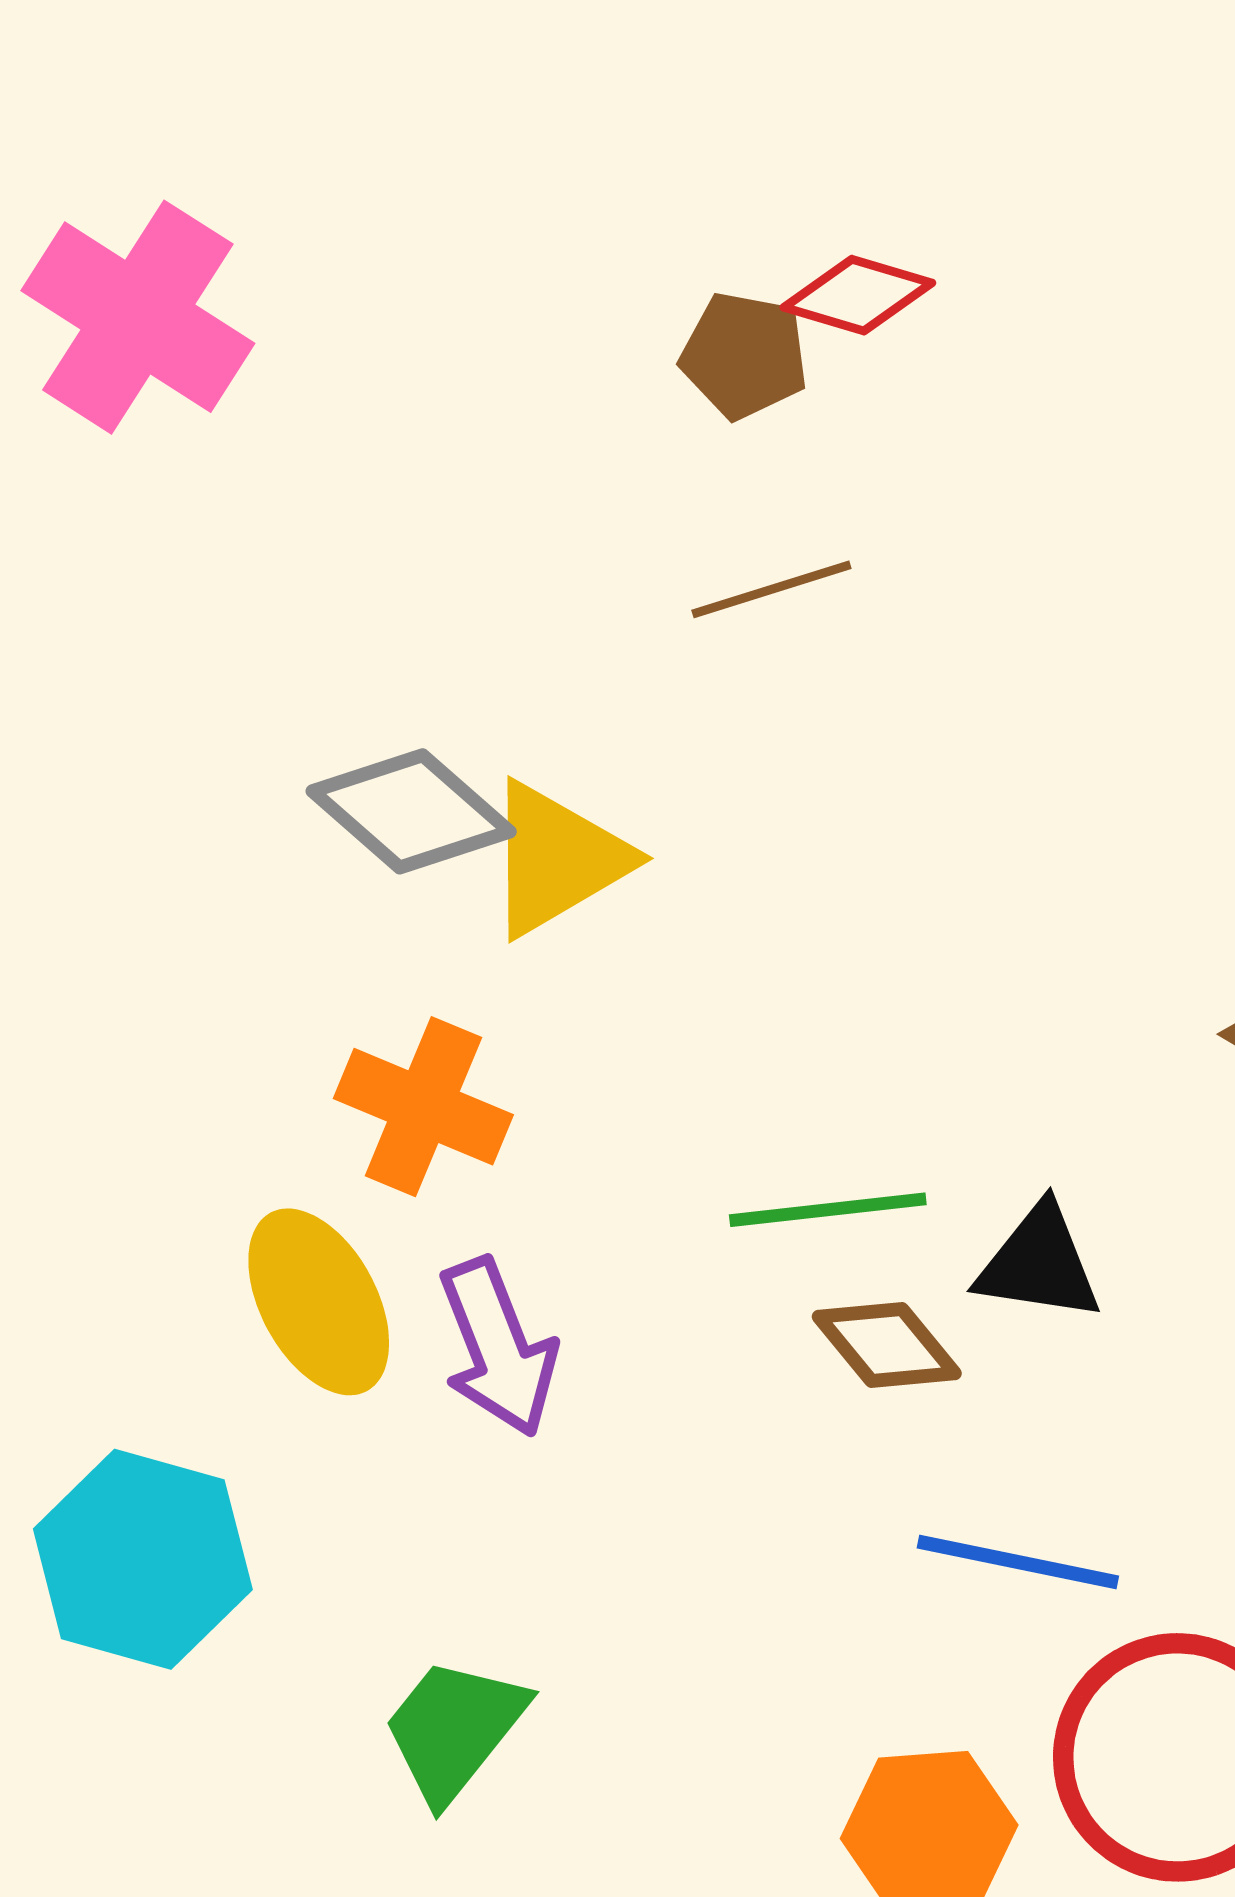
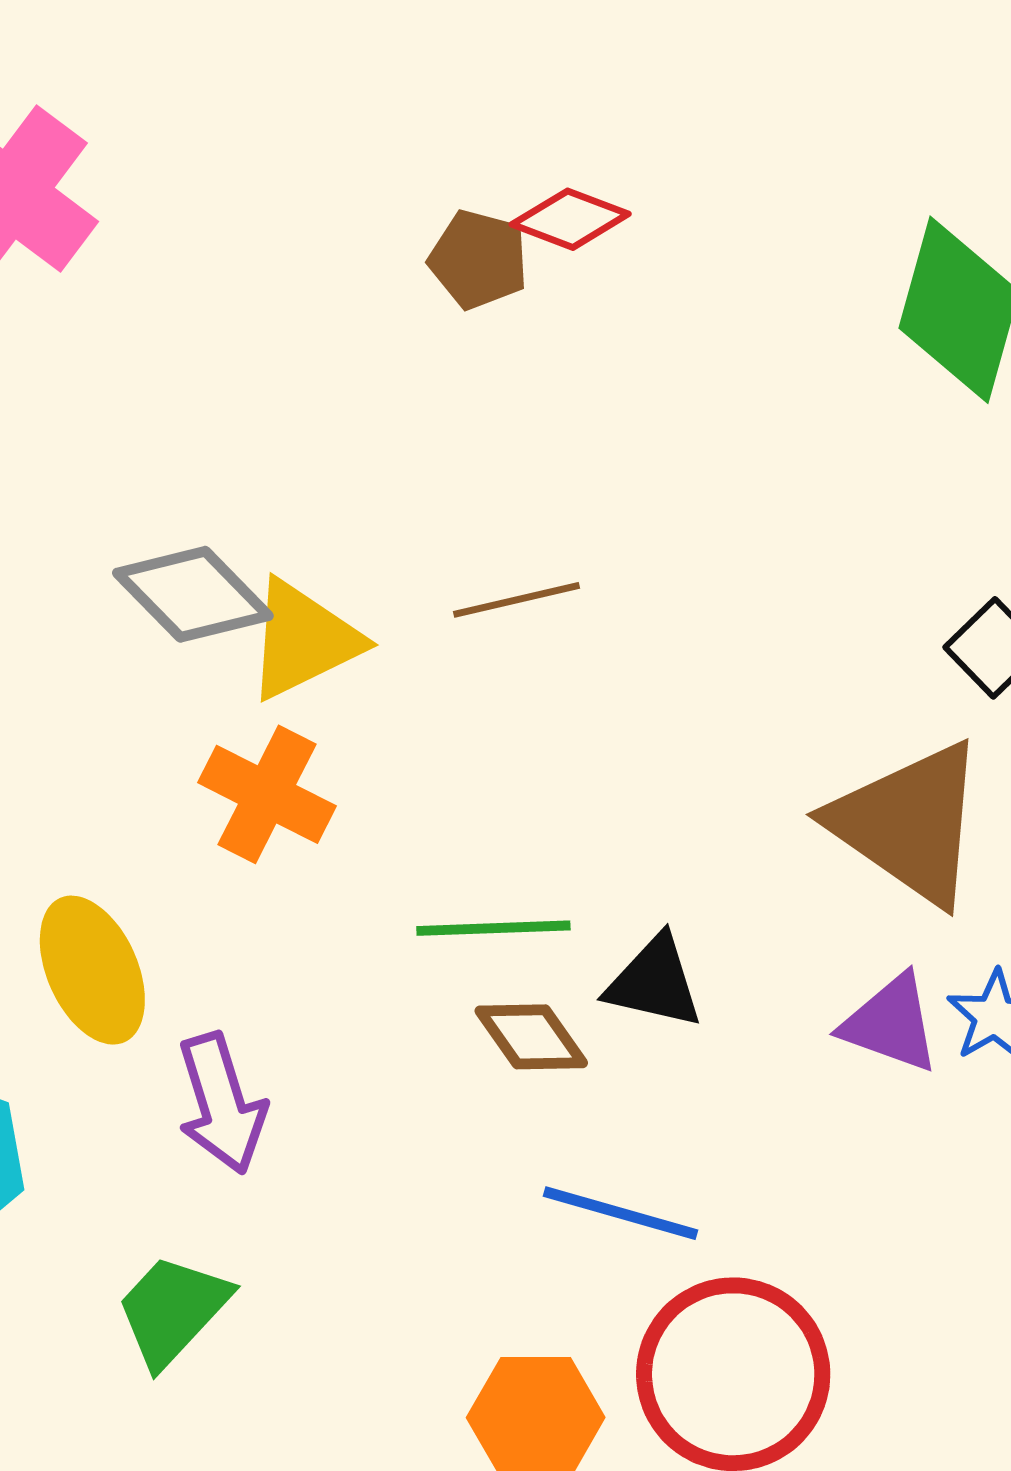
brown line: (771, 589) -> (517, 600), moved
orange cross: (423, 1107) -> (267, 794), moved
purple arrow: (498, 1347) -> (221, 1104), moved

